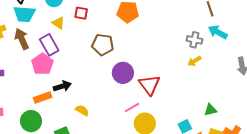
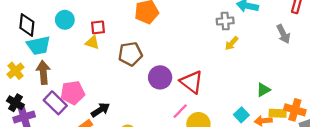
yellow triangle: (58, 23) -> (92, 43), moved
brown arrow: (22, 39) -> (43, 72), turned 35
purple rectangle: (49, 45) -> (55, 103), moved
pink pentagon: (42, 64) -> (73, 93), turned -30

